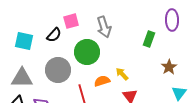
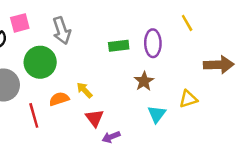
purple ellipse: (172, 20) -> (153, 43), moved
green rectangle: (149, 39) -> (119, 46), turned 63

